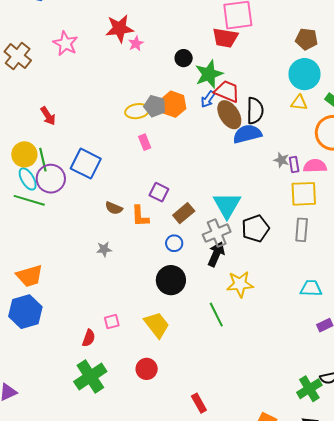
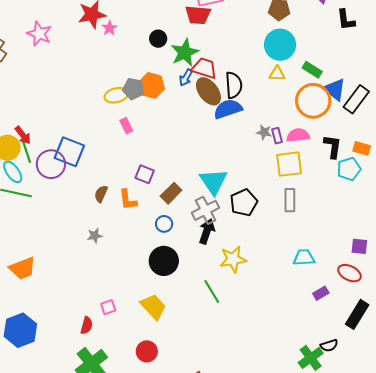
red arrow: (48, 116) -> (23, 135), moved
purple circle: (51, 179) -> (51, 164), moved
brown semicircle: (114, 208) -> (101, 194), turned 96
blue hexagon: (25, 312) -> (20, 330), moved

